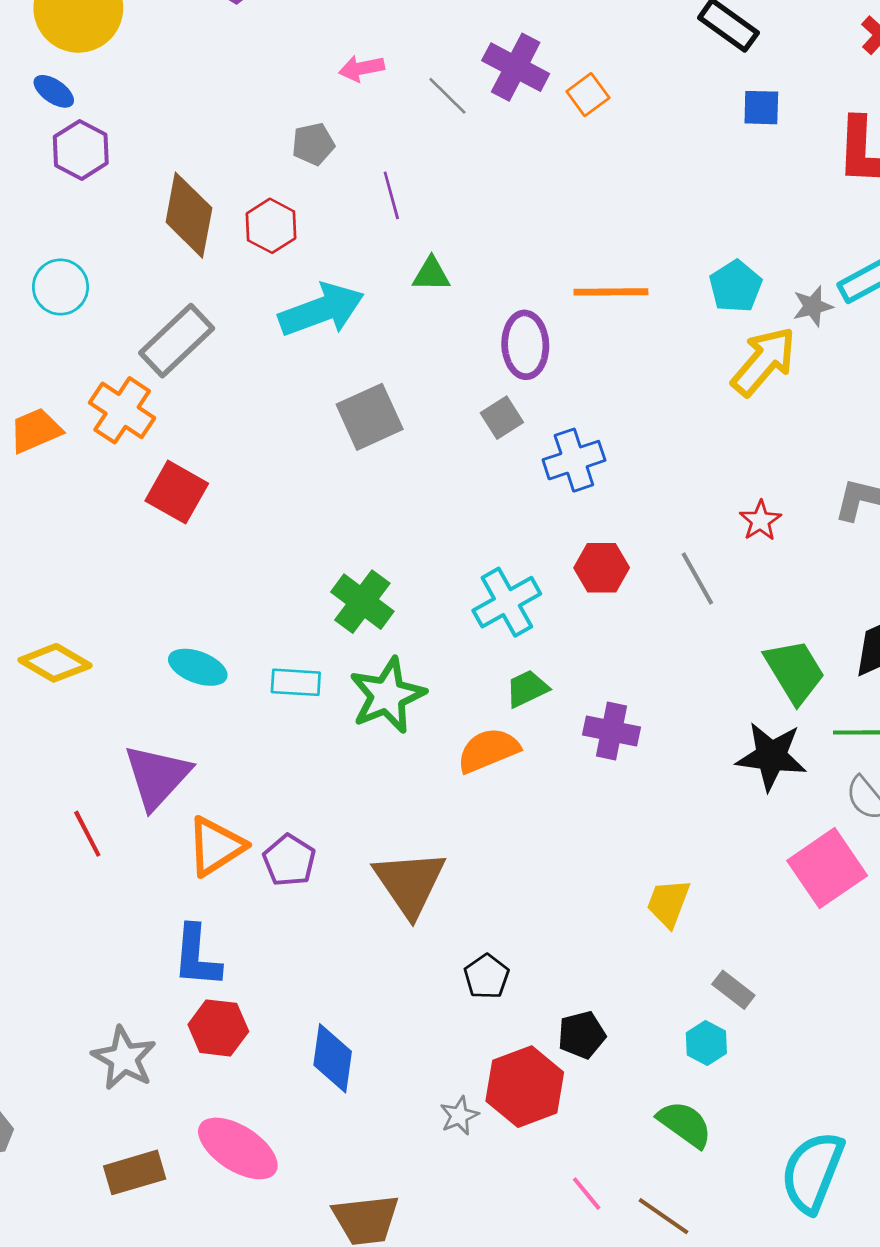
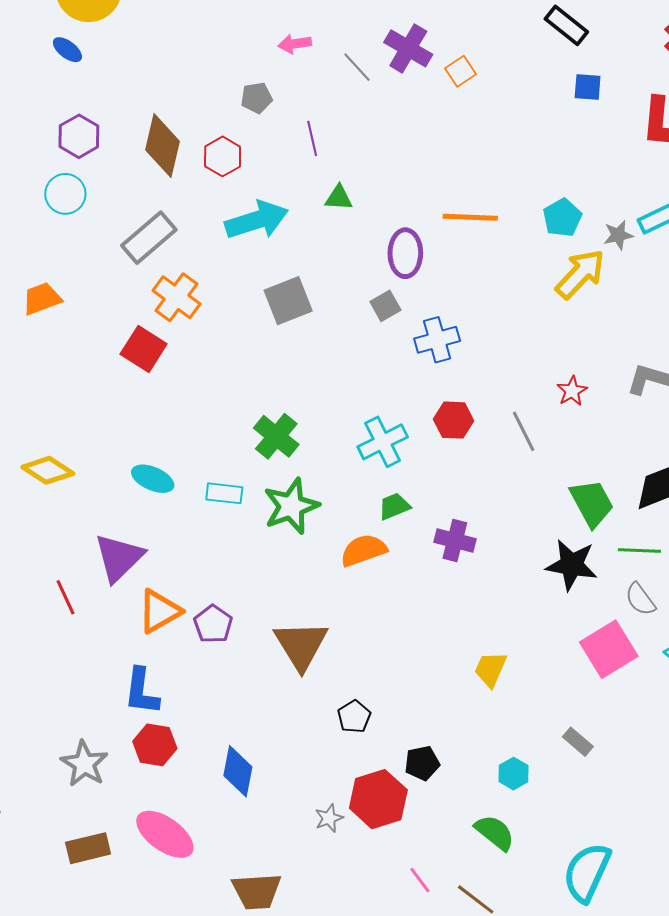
purple hexagon: (81, 150) -> (79, 136), moved
orange cross: (122, 410) -> (176, 297), moved
gray rectangle: (733, 990) -> (578, 742), moved

